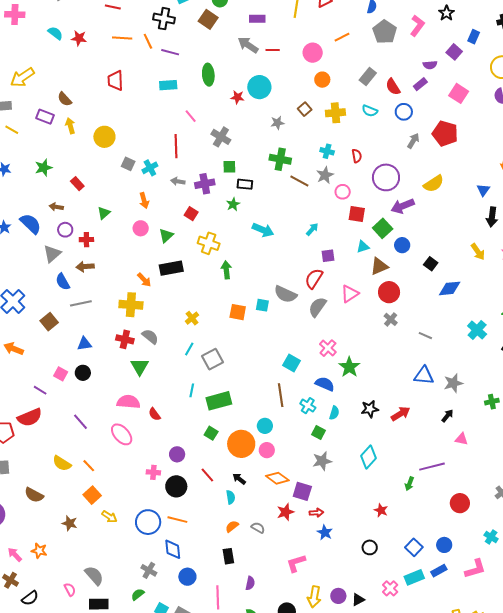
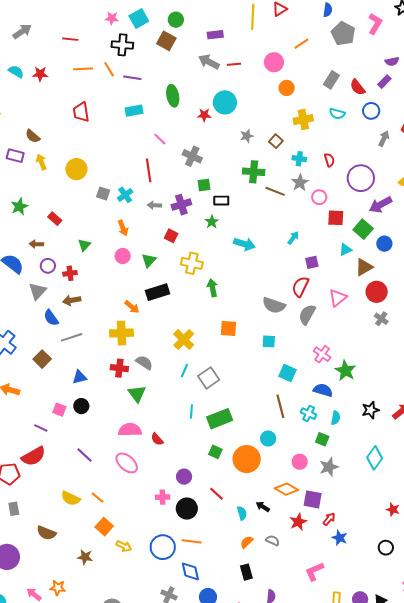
brown square: (305, 109) -> (276, 141), moved
cyan square: (262, 305) -> (269, 341), moved
yellow cross: (192, 318) -> (184, 340), size x1.5
pink circle: (267, 450) -> (300, 462), moved
black arrow: (239, 479) -> (263, 507), moved
red arrow: (317, 513) -> (329, 519), turned -40

